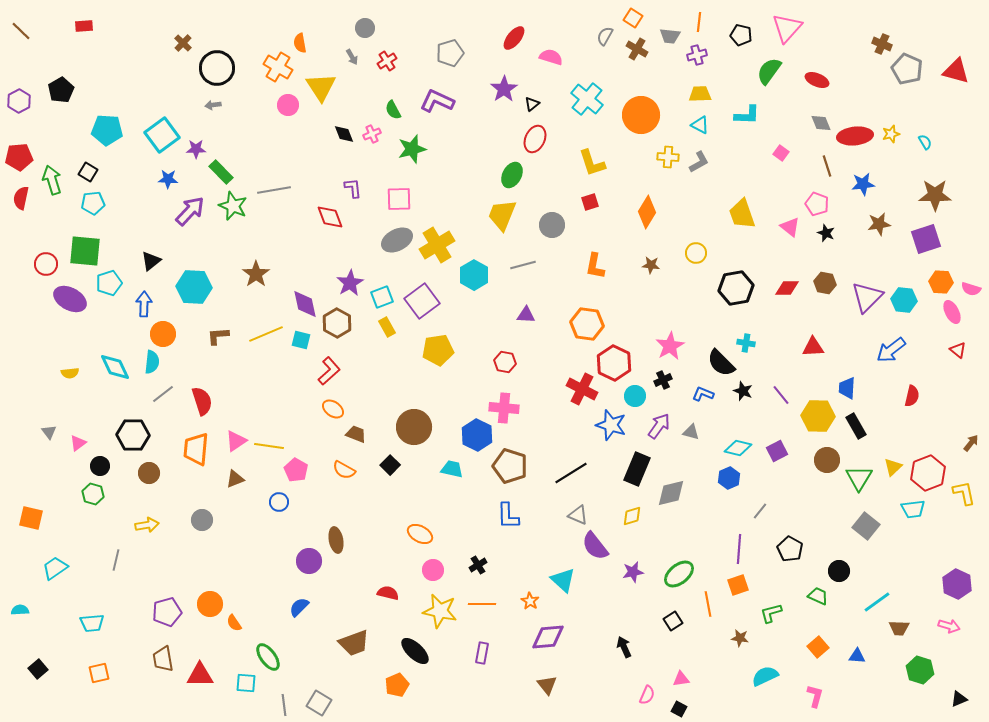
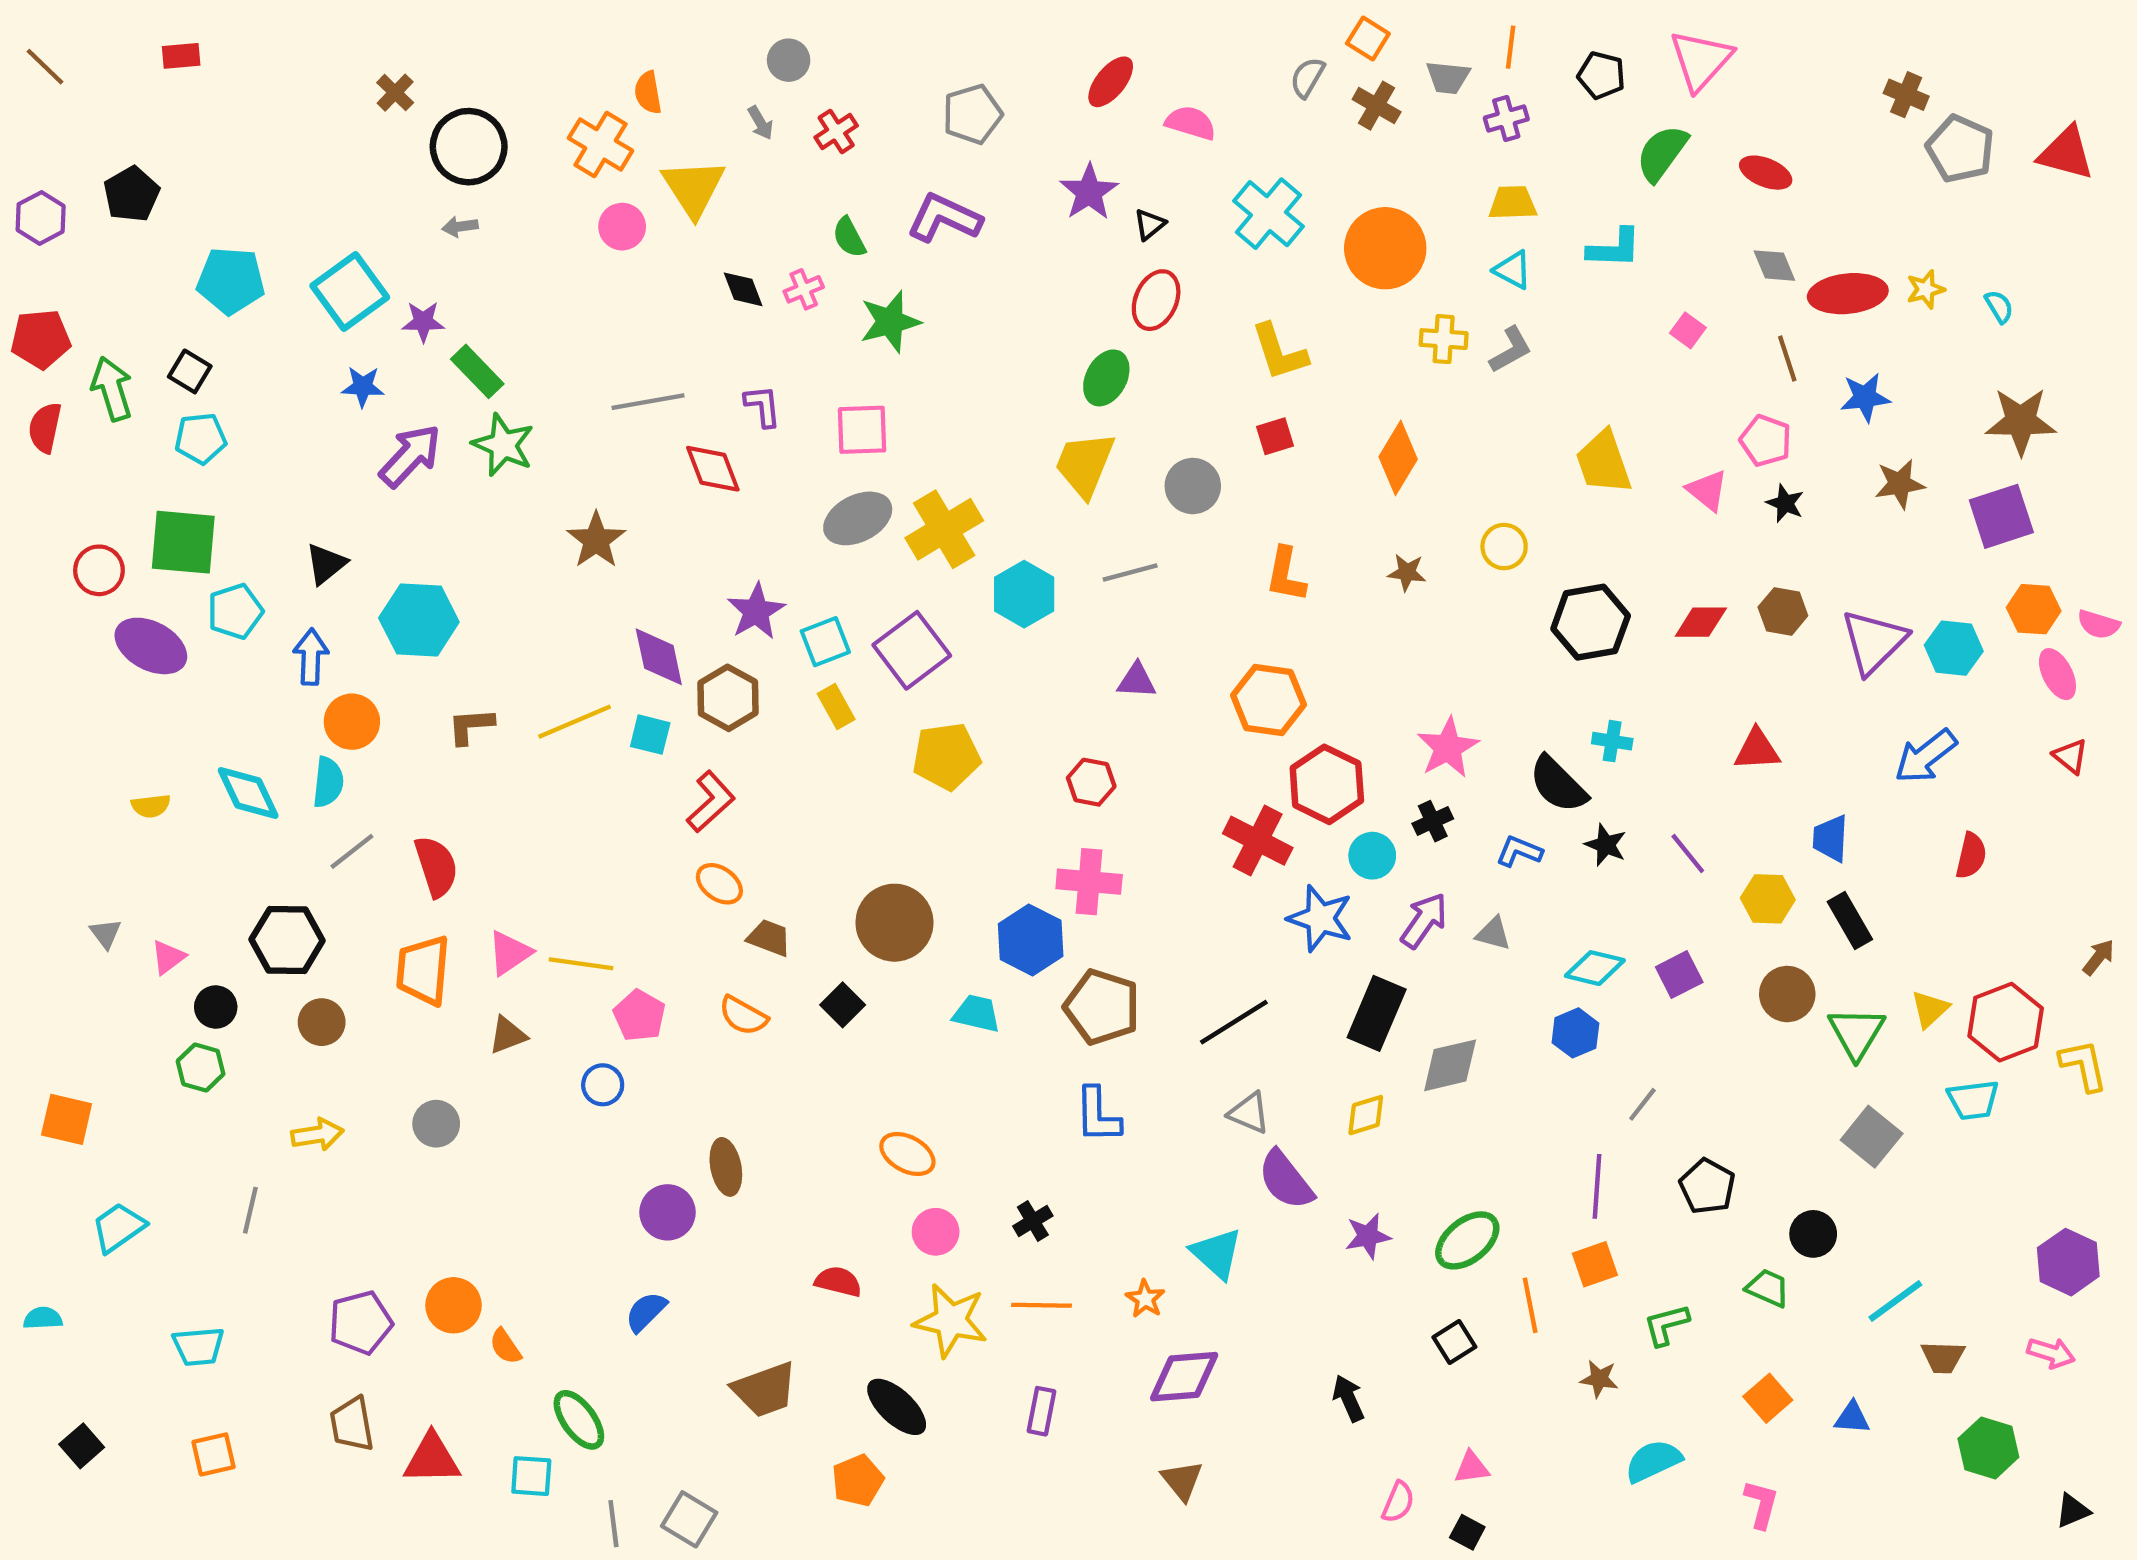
gray line: (274, 190) -> (648, 402), moved
brown star: (256, 274) -> (596, 540), moved
yellow hexagon: (818, 416) -> (1768, 899), size x0.7

